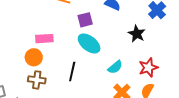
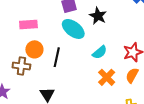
black star: (137, 34) -> (98, 16), moved
orange circle: (34, 57) -> (34, 49), moved

